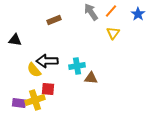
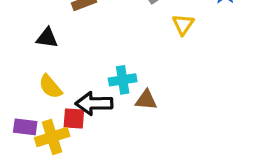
black triangle: (15, 40) -> (47, 38), moved
black arrow: (47, 61) -> (94, 103), moved
purple rectangle: (19, 103) -> (25, 127), moved

